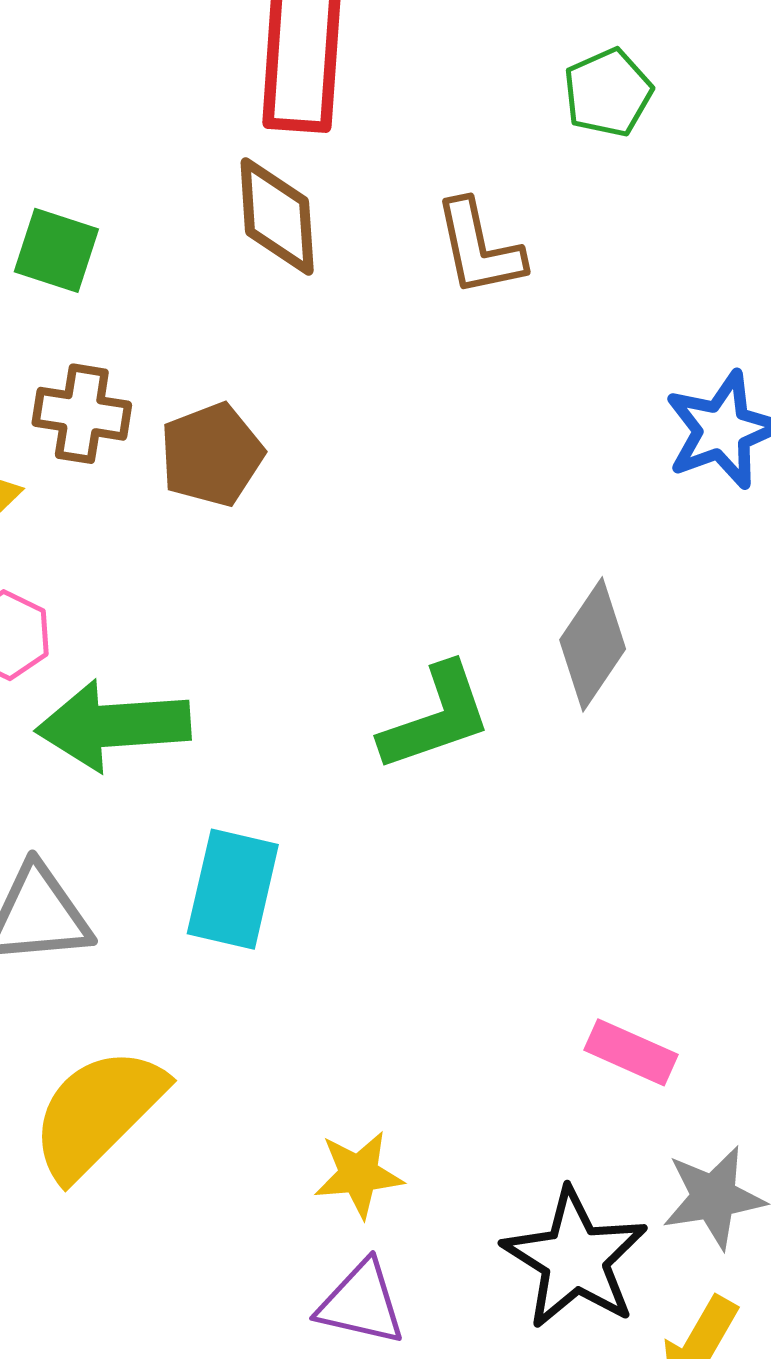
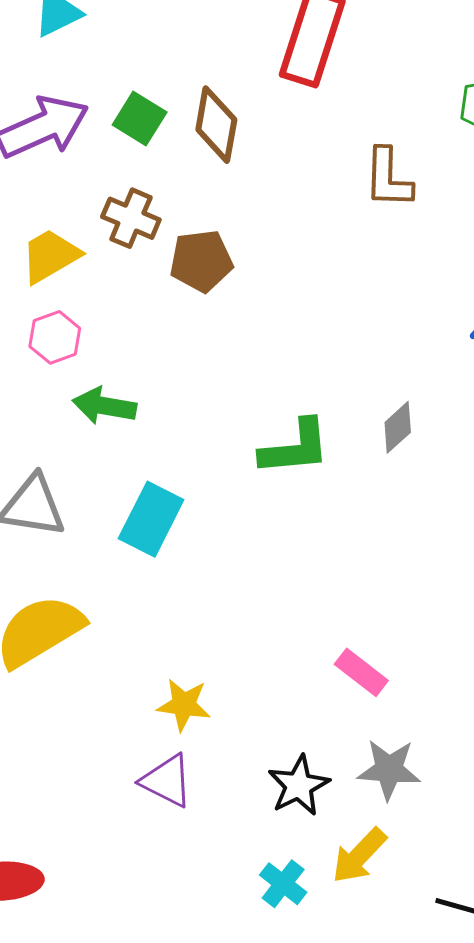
brown diamond: (277, 216) -> (216, 125), moved
gray diamond: (593, 644) -> (398, 427), size x0.7
green arrow: (113, 726) -> (104, 406), size x0.7
black star: (575, 1259) -> (299, 786), size x0.7

